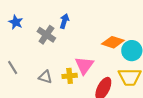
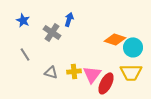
pink triangle: (84, 65) -> (92, 74), moved
gray line: (13, 67) -> (25, 54), moved

